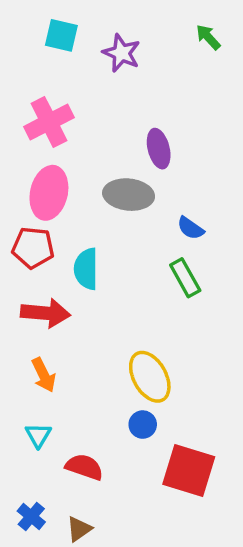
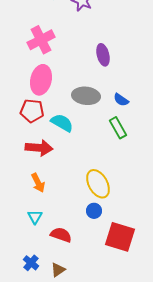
gray ellipse: (129, 195) -> (86, 96), moved
cyan semicircle: (86, 269) -> (62, 123), turned 120

